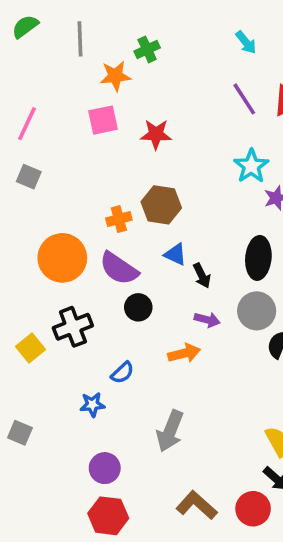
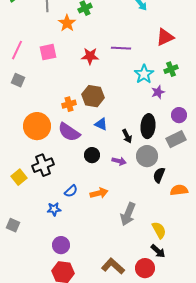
orange star: (115, 76) -> (67, 23), turned -30
purple line: (244, 99) -> (121, 48), moved, turned -54
pink square: (103, 120) -> (48, 52), moved
black arrow: (202, 276) -> (127, 136), moved
black circle: (138, 307) -> (92, 155), moved
orange arrow: (184, 353) -> (99, 193), moved
gray arrow: (170, 431) -> (128, 214), moved

